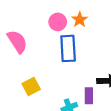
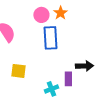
yellow square: (31, 87) -> (18, 71), turned 35

